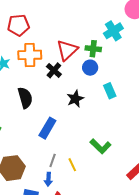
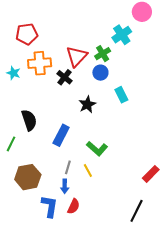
green cross: (93, 49) -> (103, 54), turned -35
black semicircle: (25, 98) -> (29, 120), moved
green L-shape: (100, 146) -> (97, 149), moved

